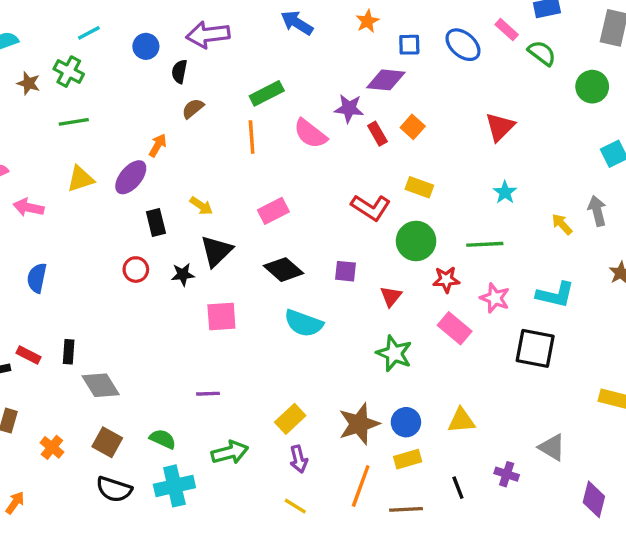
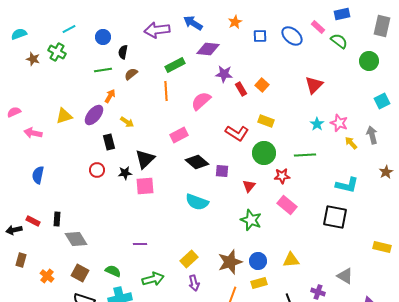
purple arrow: (208, 35) -> (157, 30), moved
purple diamond: (386, 80) -> (208, 49), moved
green line: (74, 122) -> (103, 70), moved
pink semicircle: (310, 134) -> (201, 101), moved, turned 100
yellow arrow: (201, 206) -> (127, 122), moved
black diamond: (283, 270) -> (197, 162), moved
pink star: (495, 298) -> (339, 123), moved
pink square: (221, 316) -> (145, 186), moved

